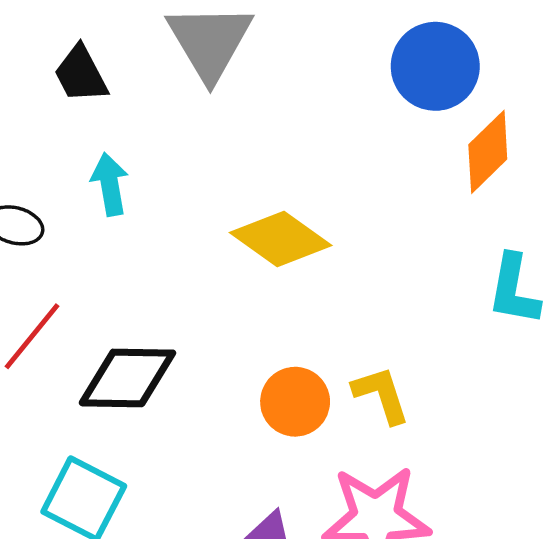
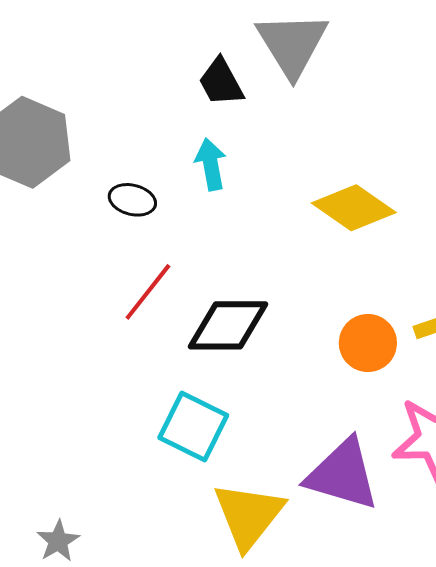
black trapezoid: (81, 74) -> (221, 82), moved

